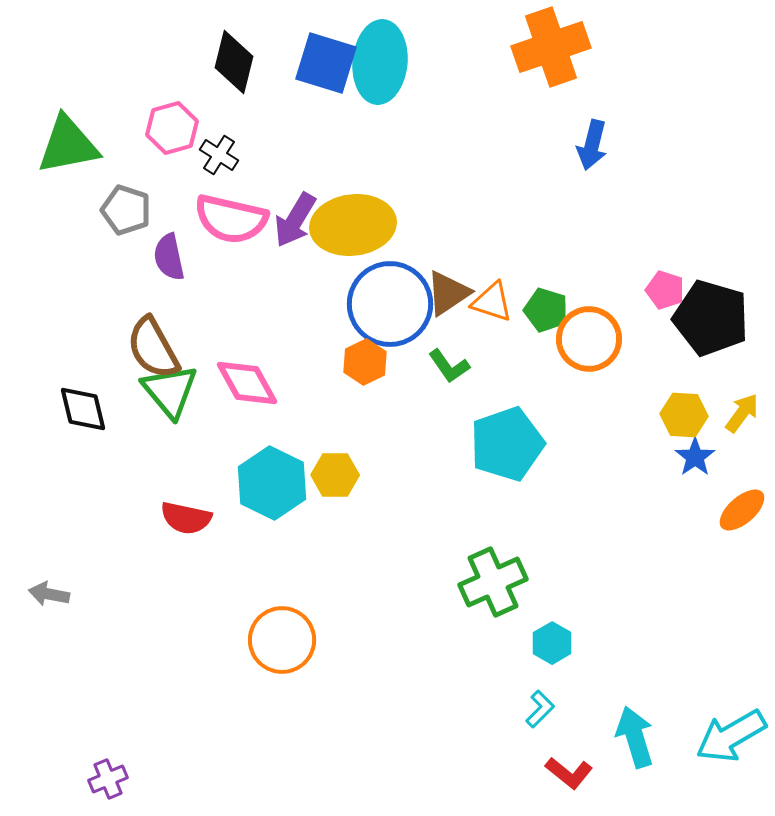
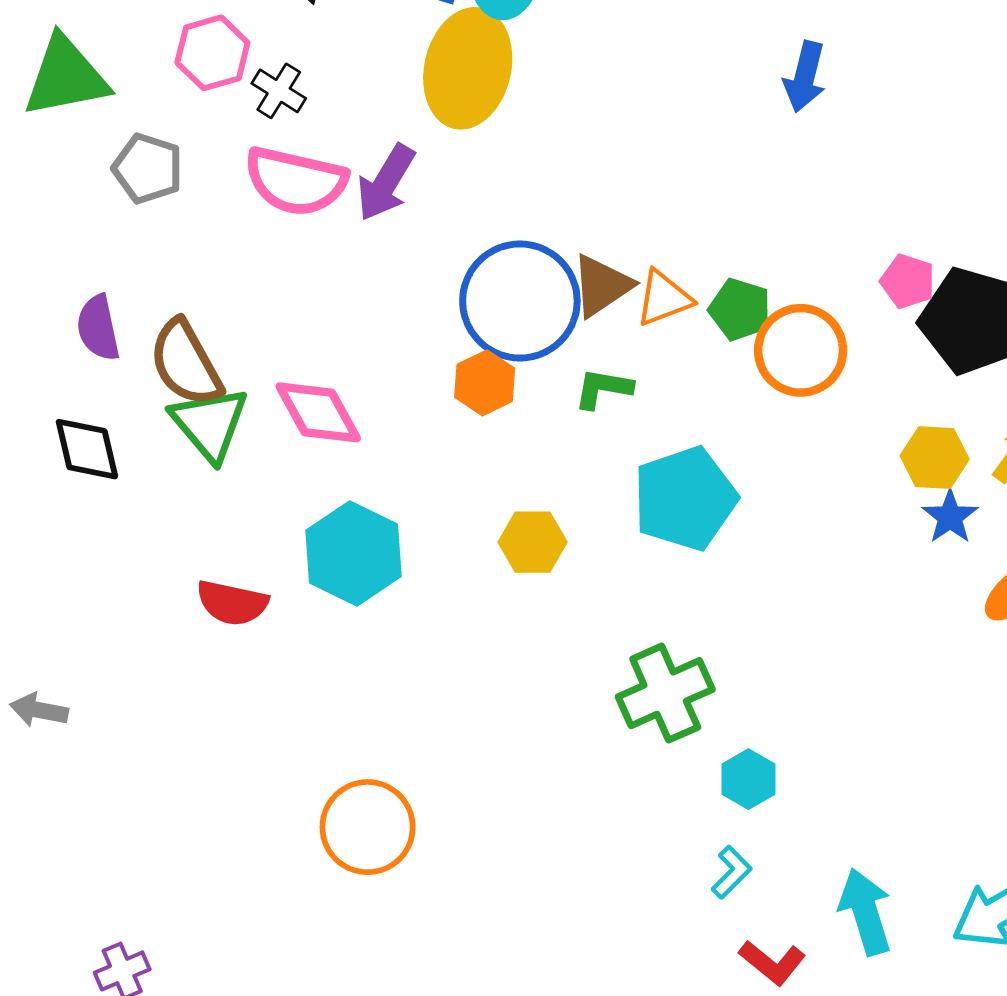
yellow ellipse: (353, 225) -> (468, 68), moved, turned -70
purple semicircle: (169, 257) -> (98, 328), moved
orange triangle: (492, 302) -> (664, 298), turned -39
green L-shape: (449, 366) -> (603, 388), turned 135
yellow hexagon: (335, 475) -> (533, 542), moved
orange circle: (282, 640) -> (368, 827), moved

